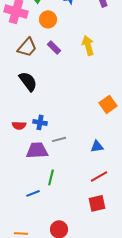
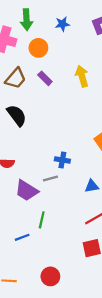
blue cross: (40, 122) -> (62, 160), moved
purple trapezoid: (37, 150) -> (26, 190), turned -145

